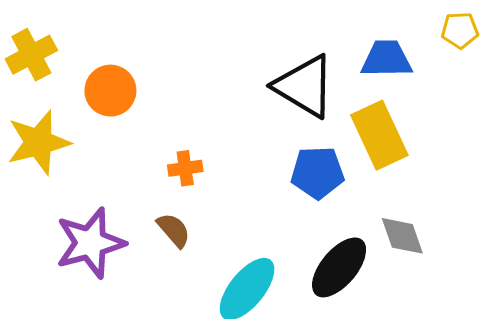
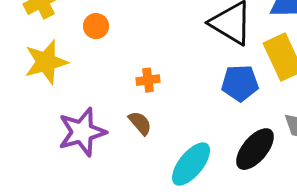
orange circle: (110, 91) -> (96, 26), size x0.7

